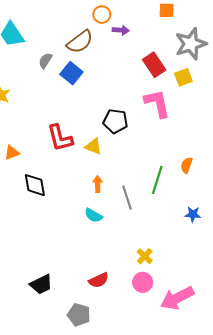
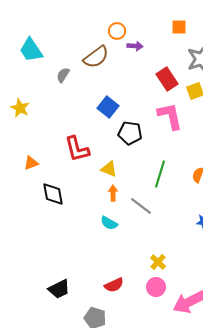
blue square: (71, 73) -> (108, 107), moved
yellow triangle: (93, 146) -> (109, 169), moved
green line: (157, 180) -> (160, 174), moved
gray line: (127, 198) -> (141, 206), turned -35

